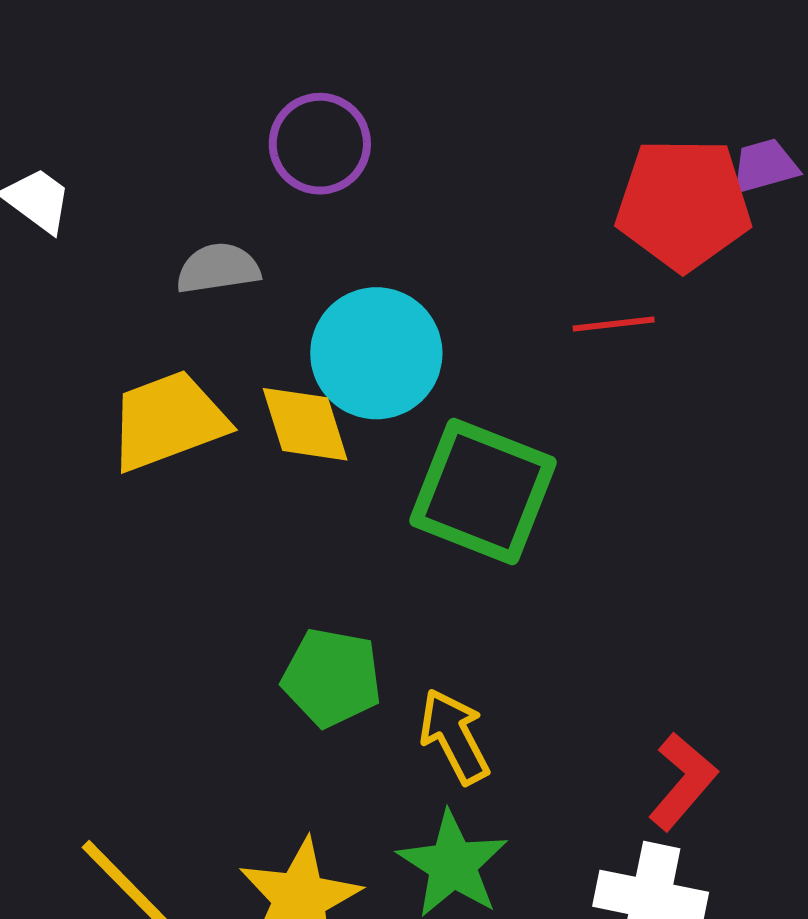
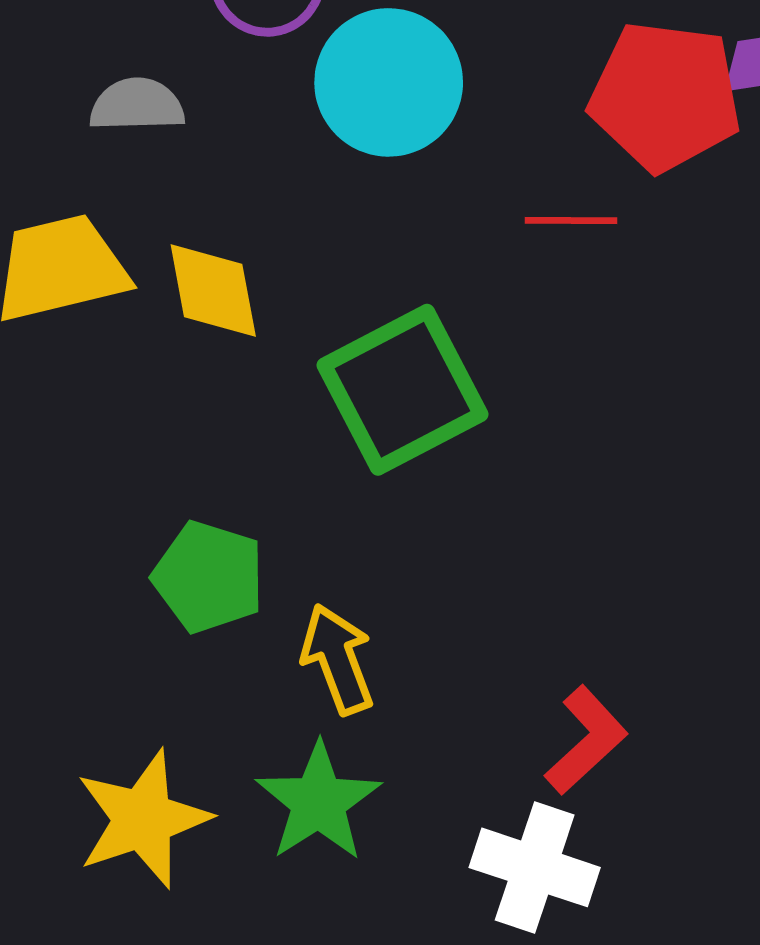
cyan circle: (376, 353) -> (389, 82), moved
green square: (483, 492) -> (403, 390), turned 34

